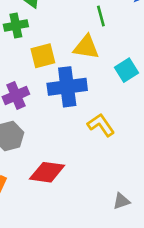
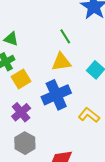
yellow square: (43, 56) -> (21, 79), moved

